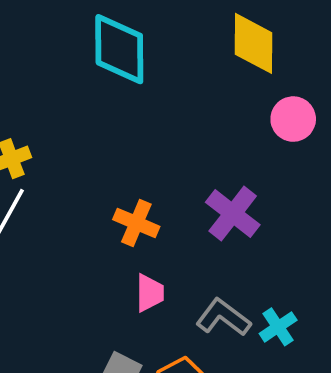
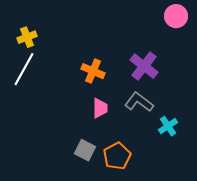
gray L-shape: (223, 317) -> (139, 102), moved

